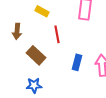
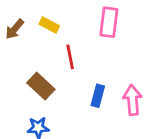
brown arrow: (17, 31) -> (15, 29), moved, turned 35

